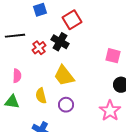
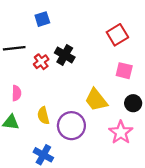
red square: (72, 20) -> (117, 35), moved
yellow trapezoid: (64, 76) -> (96, 100), moved
purple circle: (66, 105) -> (71, 126), size x1.6

